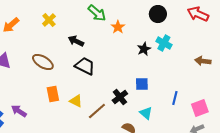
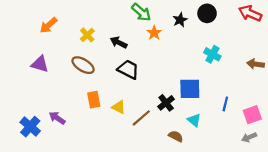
yellow cross: (49, 20) -> (87, 35), moved
orange star: (118, 27) -> (154, 33), moved
cyan cross: (164, 43) -> (212, 54), moved
black star: (144, 49) -> (180, 20), moved
blue square: (142, 84) -> (190, 89), size x1.5

